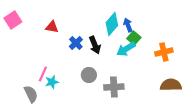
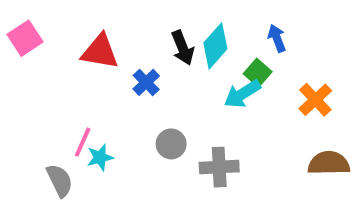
blue arrow: (128, 25) -> (277, 38), moved
red triangle: (52, 27) -> (100, 52), size x1.5
black arrow: (95, 45) -> (183, 48), moved
orange cross: (164, 52) -> (315, 100), turned -30

